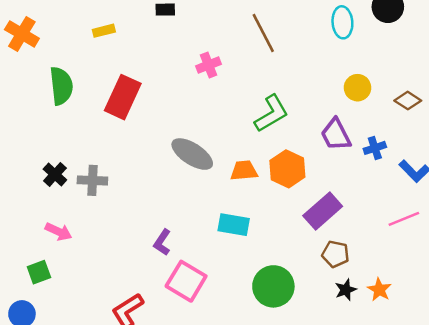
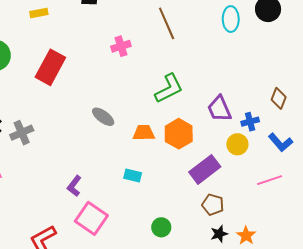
yellow circle: (358, 88) -> (237, 144), moved
brown diamond: (408, 101) -> (279, 98), moved, turned 75
gray ellipse: (192, 154) -> (103, 117), size x0.7
gray cross: (92, 180) -> (22, 133), turned -30
cyan rectangle: (234, 225) -> (133, 176), size x0.7
green circle: (273, 286) -> (161, 227), size x0.6

